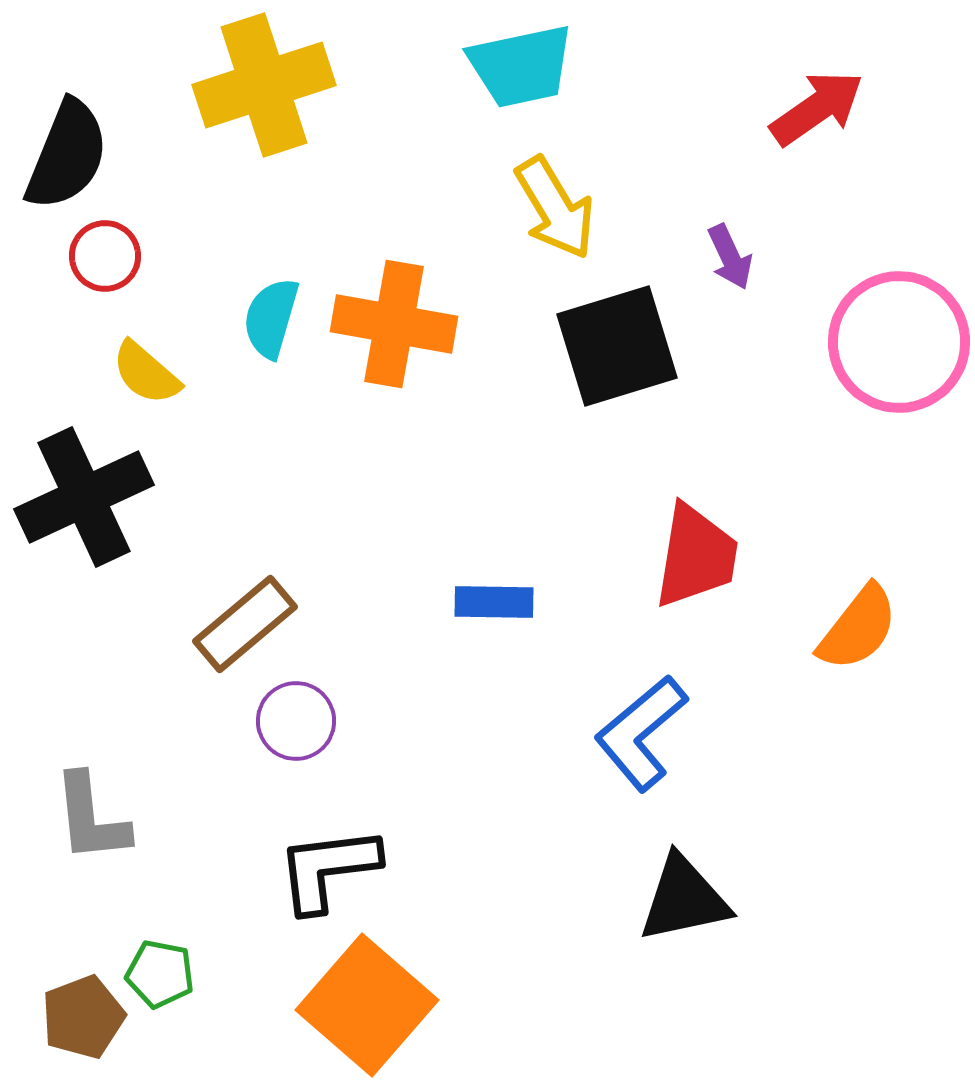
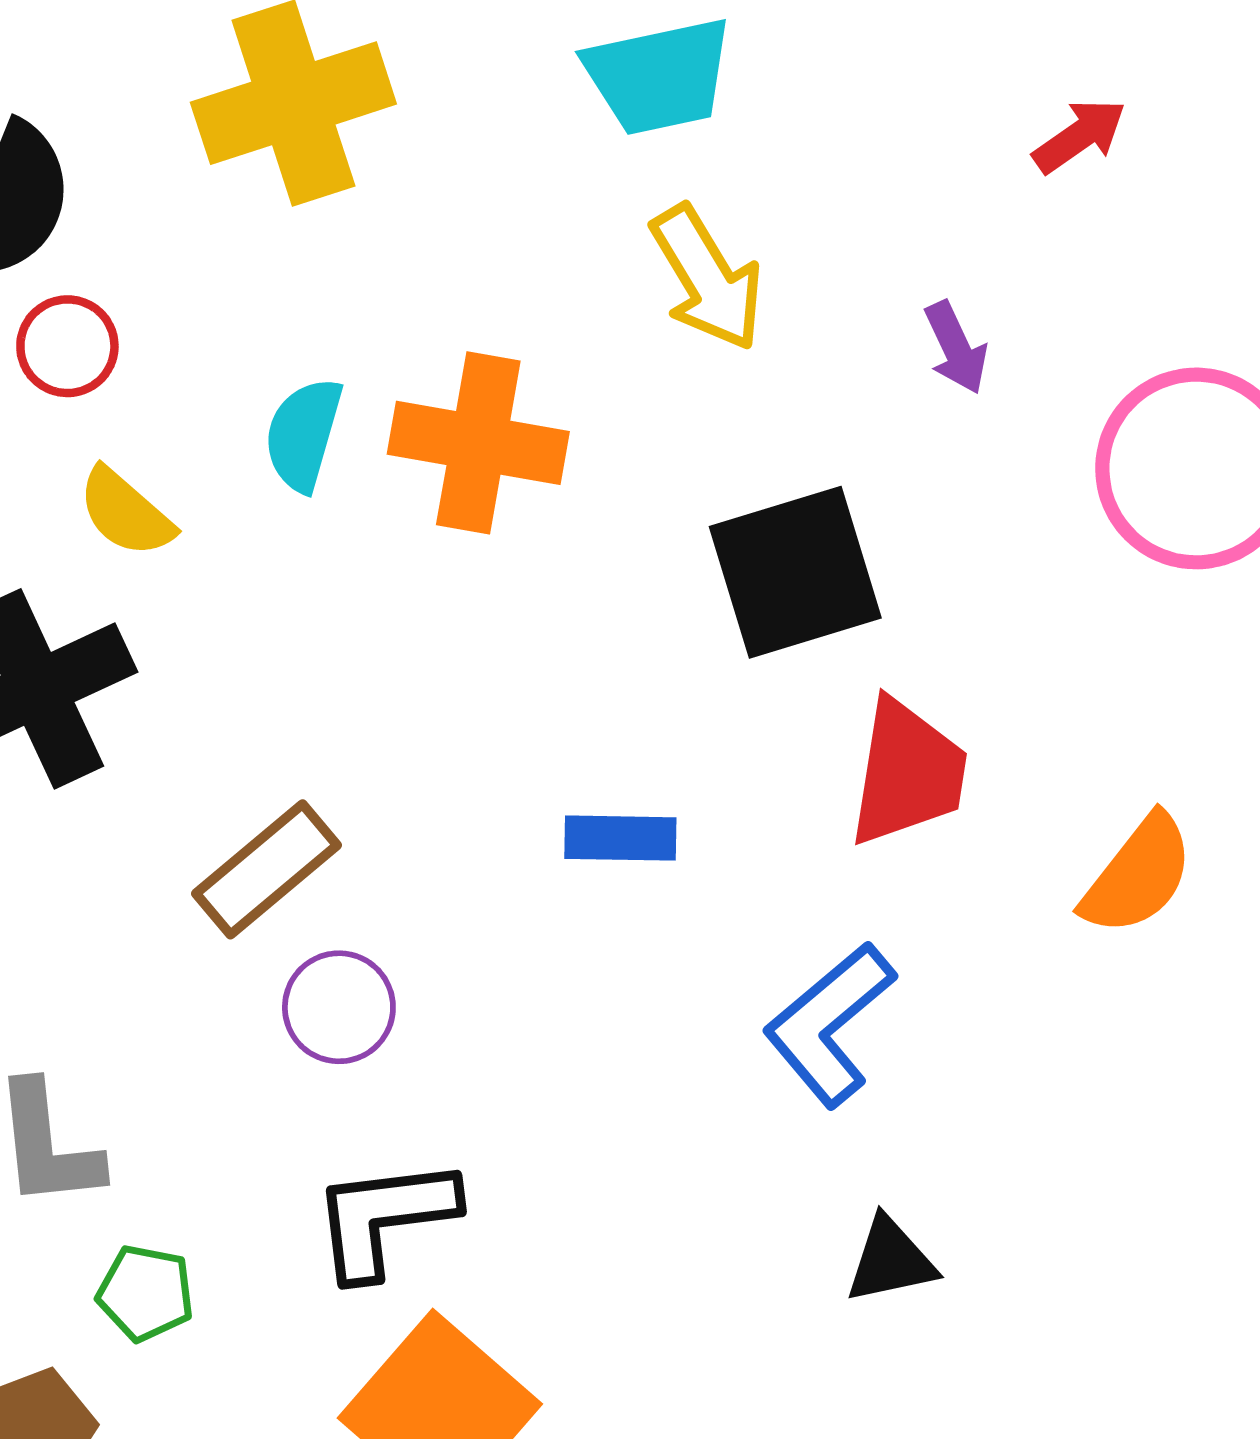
red arrow: (817, 108) -> (1080, 136), size x0.7
black square: (617, 346) -> (795, 572), moved
black triangle: (684, 899) -> (891, 1260), size x0.7
green pentagon: (160, 974) -> (146, 1293), moved

